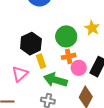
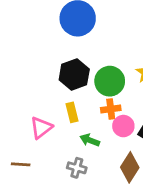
black hexagon: (31, 44) -> (74, 74), moved
green arrow: (55, 80) -> (90, 140), size x0.6

